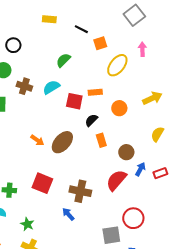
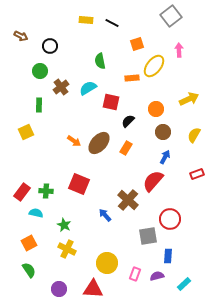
black line: (81, 29) -> (112, 23), moved
green semicircle: (63, 60) -> (100, 61), turned -56
brown cross: (24, 86) -> (61, 87), turned 35
orange rectangle: (95, 92) -> (132, 78), moved
orange rectangle: (101, 140) -> (126, 148), moved, turned 48
brown circle: (126, 152) -> (163, 132), moved
blue arrow: (140, 169) -> (165, 157), moved
brown cross: (80, 191) -> (128, 200), moved, turned 30

